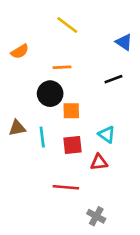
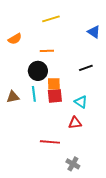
yellow line: (67, 25) -> (51, 19), turned -54
black line: (113, 79) -> (86, 68), moved
cyan line: (42, 137) -> (34, 94), moved
red square: (73, 145) -> (55, 96), moved

